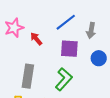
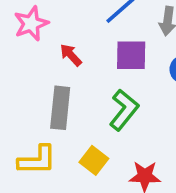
red arrow: (36, 39) -> (71, 55), moved

